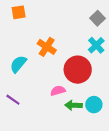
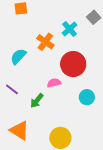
cyan cross: (96, 45) -> (70, 29), moved
green arrow: (73, 105) -> (37, 101), moved, turned -56

